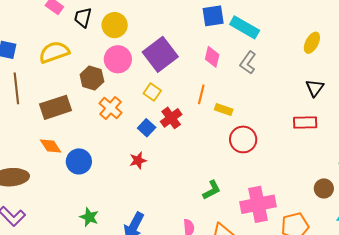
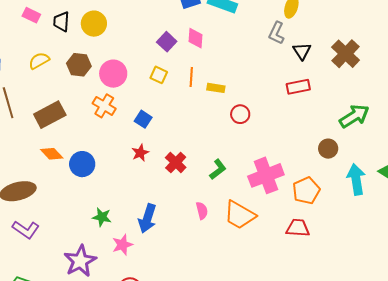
yellow semicircle: (54, 52) -> (39, 61), size x0.7
purple square: (160, 54) -> (167, 42), moved, size x0.6
pink circle: (118, 59) -> (113, 74), moved
gray L-shape: (248, 63) -> (276, 33), moved
brown hexagon: (92, 78) -> (79, 65), moved
yellow square: (152, 92) -> (159, 75), moved
red cross: (171, 118) -> (176, 163), moved
red circle: (243, 139) -> (240, 114), size x0.7

